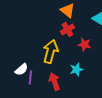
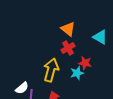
cyan star: (76, 69) -> (77, 73), moved

